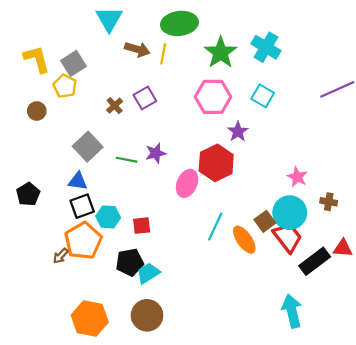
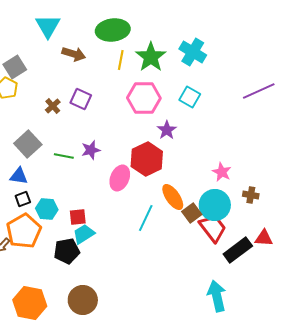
yellow line: (163, 54) -> (121, 60), moved
purple square: (145, 98) -> (81, 99), turned -35
black square: (82, 206) -> (23, 199), size x0.7
orange ellipse: (244, 240) -> (173, 197), moved
cyan trapezoid: (148, 273) -> (84, 234), moved

